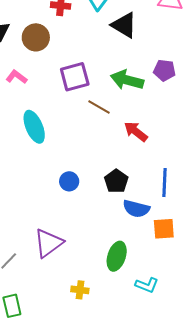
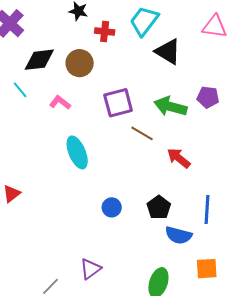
orange square: (164, 229) -> (207, 269), moved
purple triangle: (49, 243) -> (90, 269), size x0.7

